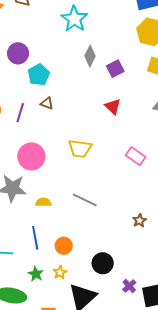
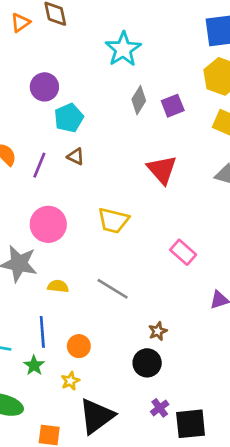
purple square: (115, 69) -> (173, 106), moved
red triangle: (113, 107) -> (162, 170), size x1.4
pink rectangle: (136, 156) -> (183, 252), moved
brown star: (139, 221) -> (158, 331), moved
black circle: (103, 263) -> (147, 363), moved
green star: (36, 274) -> (34, 365), moved

